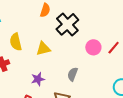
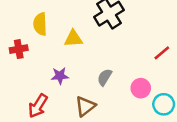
pink circle: (93, 47) -> (141, 88), moved

